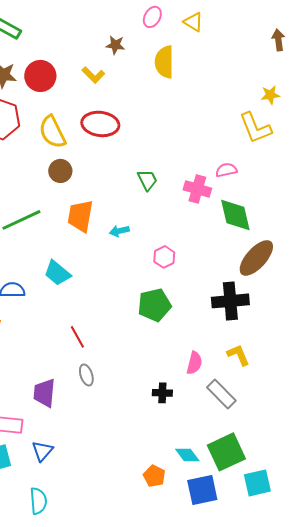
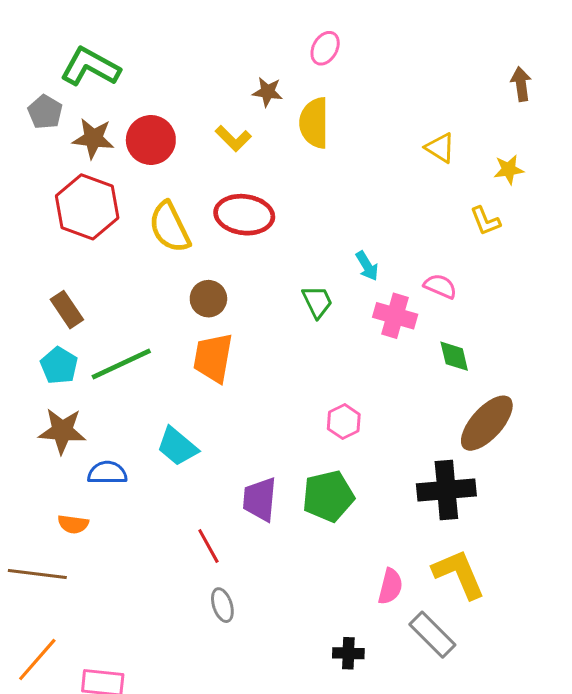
yellow triangle: (193, 22) -> (440, 148), moved
yellow semicircle: (164, 62) -> (314, 123), moved
yellow L-shape: (255, 128) -> (485, 221), size x0.6
pink semicircle: (226, 170) -> (440, 286), turned 35
brown circle: (60, 171) -> (208, 299), moved
green diamond: (235, 215) -> (454, 356), size x0.6
cyan arrow: (119, 231) -> (367, 266), moved, turned -108
yellow L-shape: (238, 355) -> (459, 574), size x1.5
purple trapezoid: (44, 393) -> (260, 499), moved
black cross: (162, 393) -> (348, 653), moved

